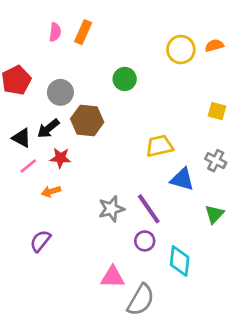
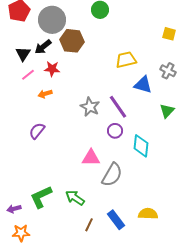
gray circle: (60, 92) -> (52, 20), size x1.4
black triangle: (22, 138) -> (23, 54), turned 35
gray star: (111, 209) -> (90, 107), turned -30

